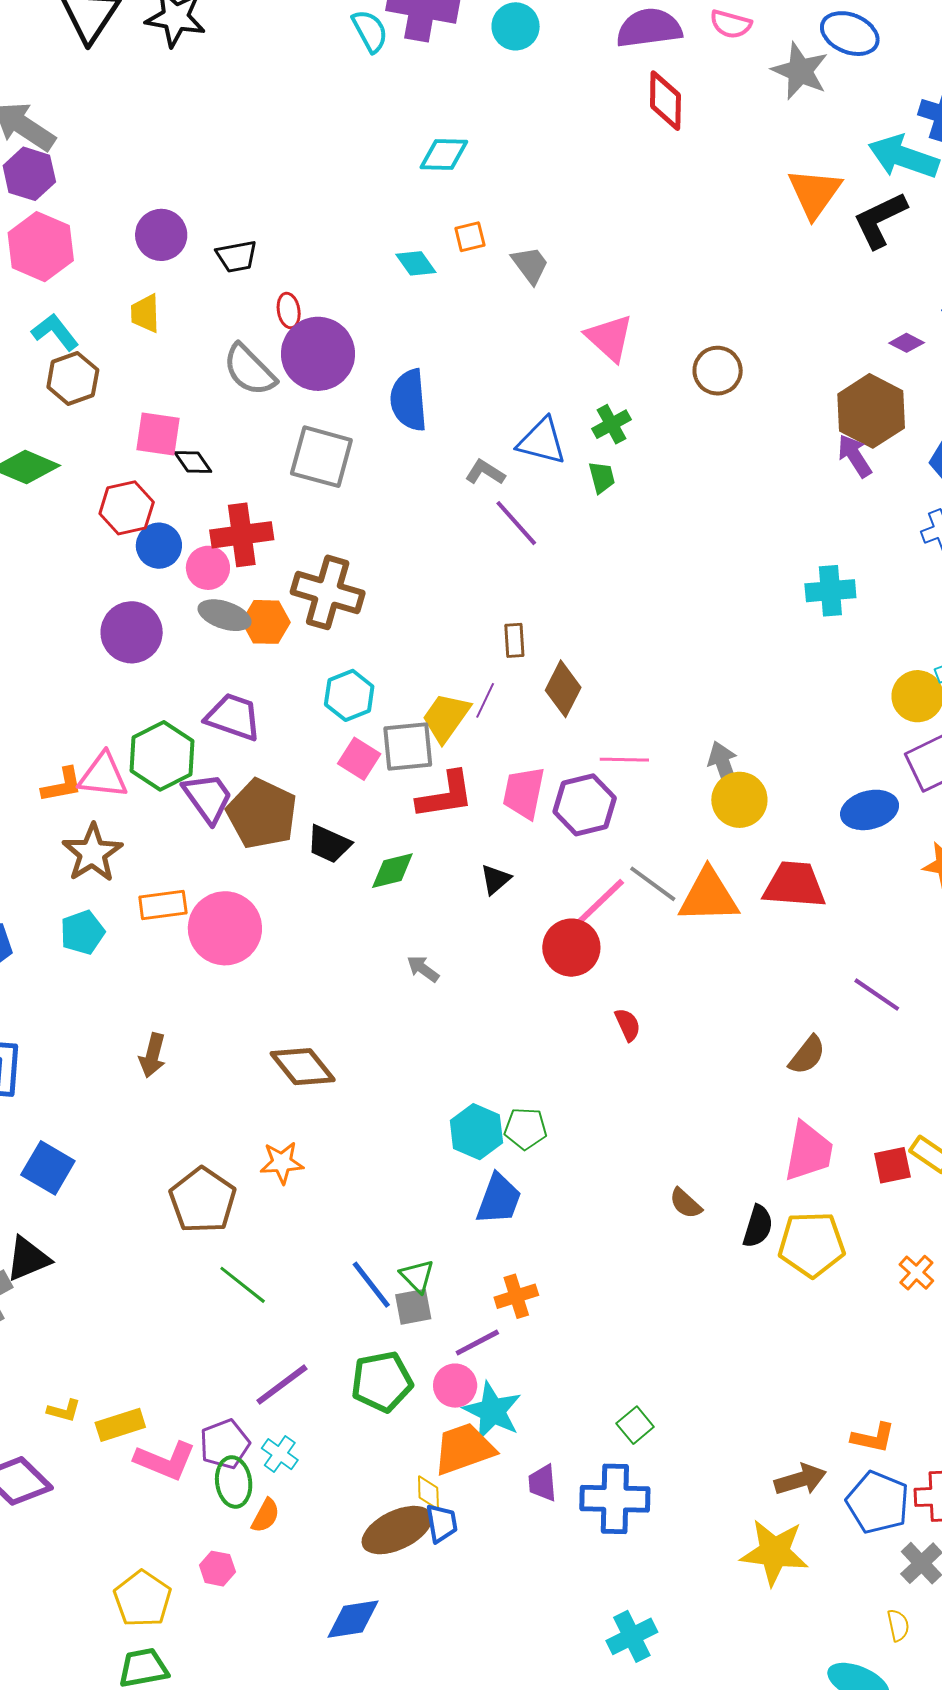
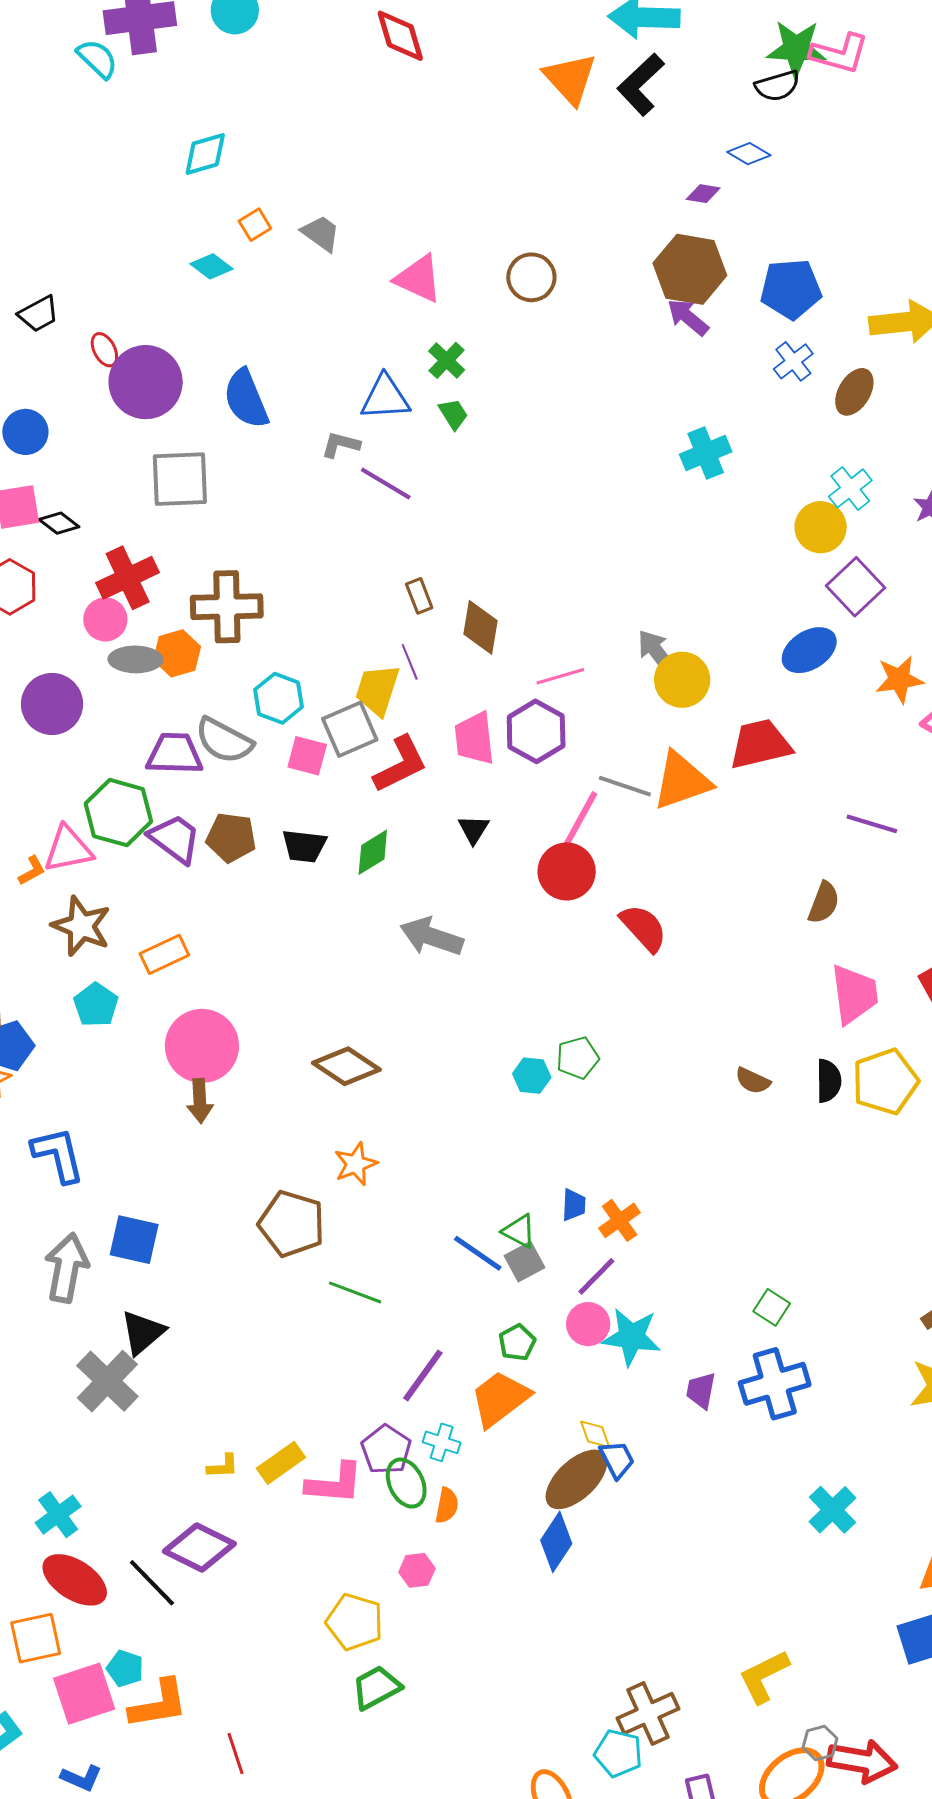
gray semicircle: (249, 370) -> (224, 741), moved
blue circle: (159, 546) -> (25, 432), moved
purple line: (485, 700) -> (410, 662), turned -30
orange L-shape: (62, 785) -> (32, 871), size x0.7
brown pentagon: (262, 814) -> (231, 838), size x0.7
pink circle: (225, 928) -> (202, 1046), moved
gray arrow: (423, 969) -> (432, 937), size x1.8
red semicircle: (628, 1025) -> (644, 928), size x1.6
cyan hexagon: (476, 1132) -> (532, 1076), size x0.7
blue trapezoid: (499, 1199) -> (574, 1205), moved, size x0.6
green pentagon: (382, 1382) -> (517, 1343), size x0.6
orange trapezoid: (464, 1449) -> (500, 1399), moved
purple trapezoid: (542, 1483) -> (701, 1390), turned 33
blue diamond: (353, 1619) -> (556, 1542), moved, turned -30

